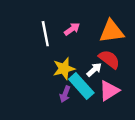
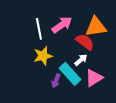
pink arrow: (72, 29) -> (62, 25), size x1.5
red semicircle: (109, 59) -> (85, 42), moved
yellow star: (64, 69) -> (43, 56), moved

